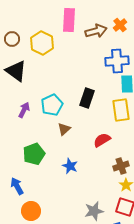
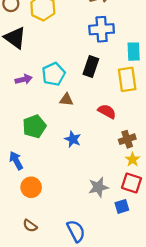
blue cross: (117, 61) -> (102, 29), moved
purple arrow: (24, 110) -> (24, 79), turned 49
brown triangle: (64, 129) -> (66, 100), turned 48
red semicircle: (102, 140) -> (107, 111), turned 60

